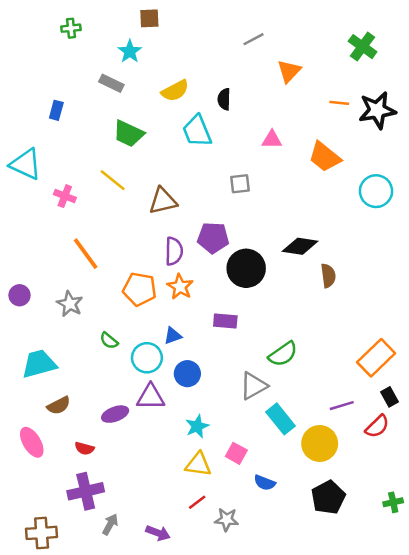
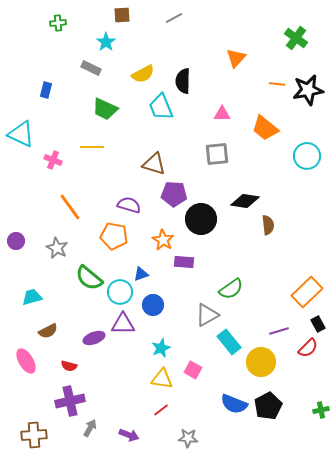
gray line: (254, 39) -> (174, 18), moved
black semicircle: (224, 99) -> (183, 81), size x1.4
yellow line: (113, 180) -> (92, 147), turned -40
gray square: (240, 184) -> (217, 154), moved, size x1.4
brown triangle: (163, 201) -> (154, 164), moved, turned 30
purple semicircle: (174, 251) -> (129, 205), moved, turned -75
orange star: (180, 287) -> (163, 240), moved
green semicircle: (109, 341) -> (89, 278), size x1.8
cyan trapezoid: (39, 364) -> (32, 297), size x0.7
blue semicircle: (265, 483) -> (234, 404), moved, size x1.5
gray star: (227, 519) -> (188, 438), moved

